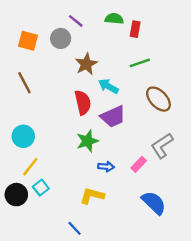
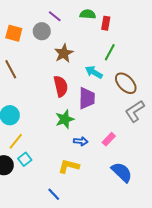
green line: (140, 63) -> (110, 52), turned -42
cyan arrow: (108, 86) -> (94, 72), moved
purple trapezoid: (113, 117) -> (87, 98), turned -65
gray L-shape: (162, 146) -> (135, 111), moved

